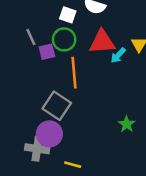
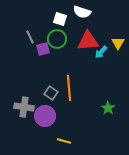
orange line: (74, 73) -> (69, 88), moved
gray square: (57, 106) -> (51, 93), size x0.6
gray cross: (37, 149) -> (24, 107), moved

